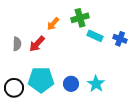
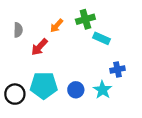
blue cross: (120, 39) -> (117, 69), moved, turned -32
gray semicircle: (17, 44) -> (18, 30), moved

